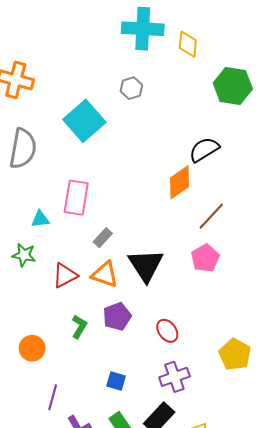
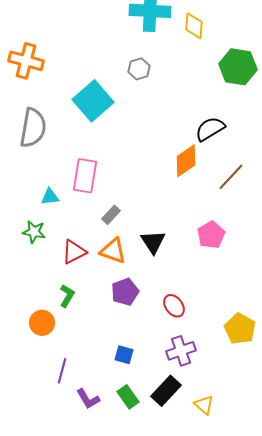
brown line: (211, 216) -> (231, 177), moved
black triangle: (146, 265) -> (153, 242), size x0.7
green L-shape: (79, 327) -> (67, 296), moved

